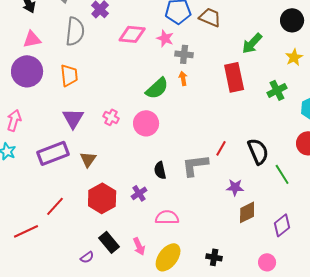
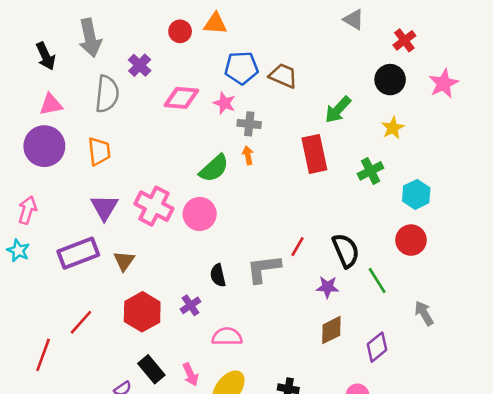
pink cross: (111, 117) -> (154, 206), size x1.8
purple star: (235, 187) -> (327, 287), moved
red line: (26, 231) -> (43, 355), turned -45

